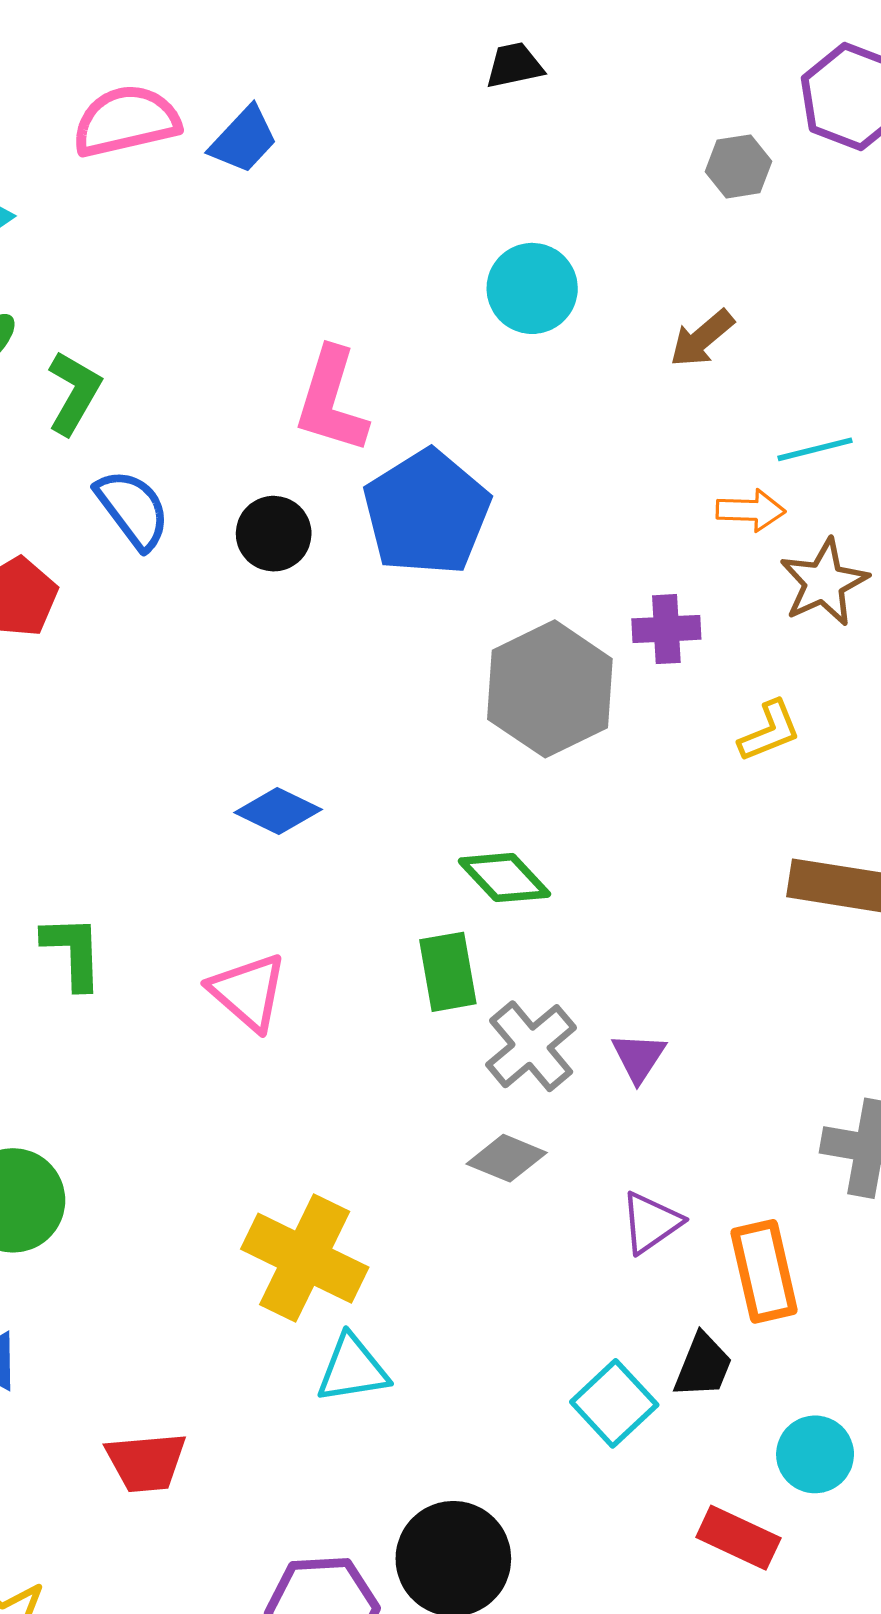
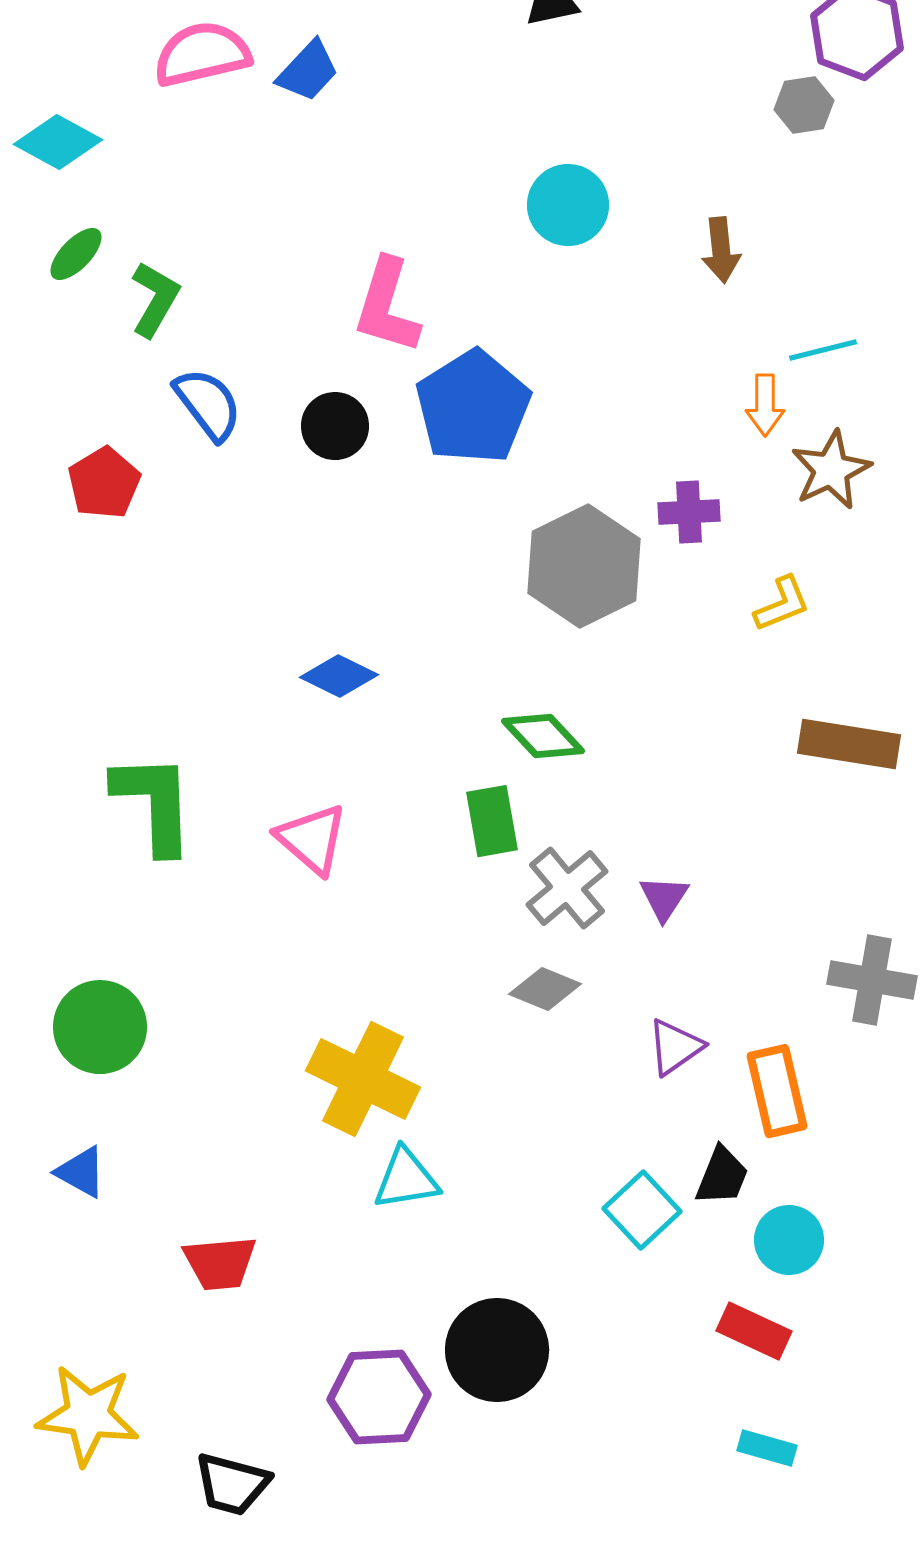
gray hexagon: (738, 166) -> (804, 105), moved
brown arrow: (702, 338) -> (721, 250), turned -56
orange arrow: (751, 510) -> (765, 405), turned 88
green L-shape: (73, 952) -> (154, 803), size x1.5
cyan circle: (815, 1454) -> (789, 1240), moved

